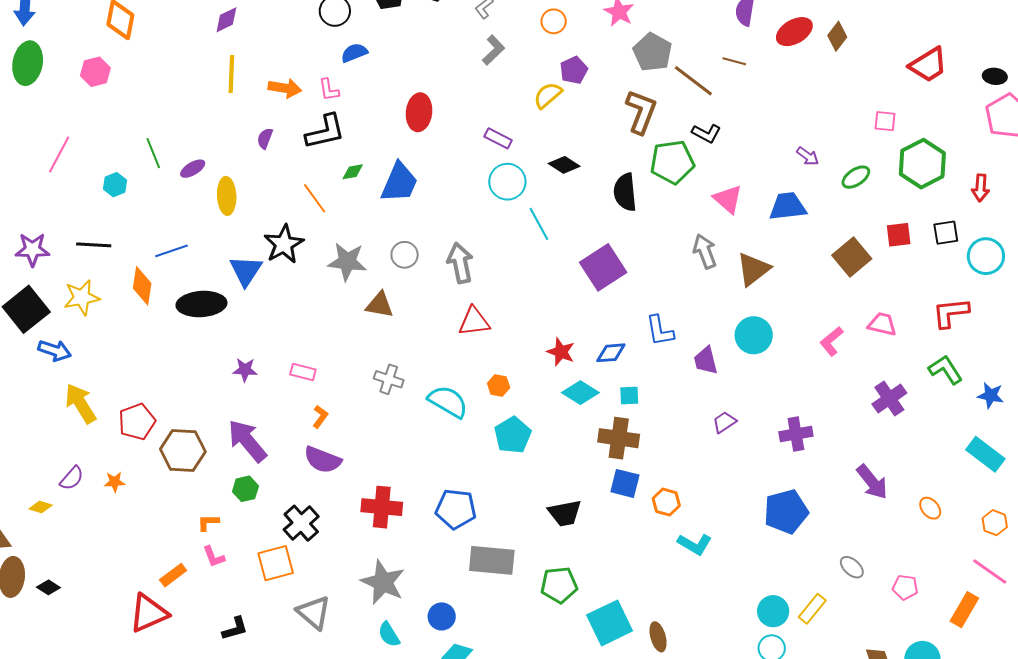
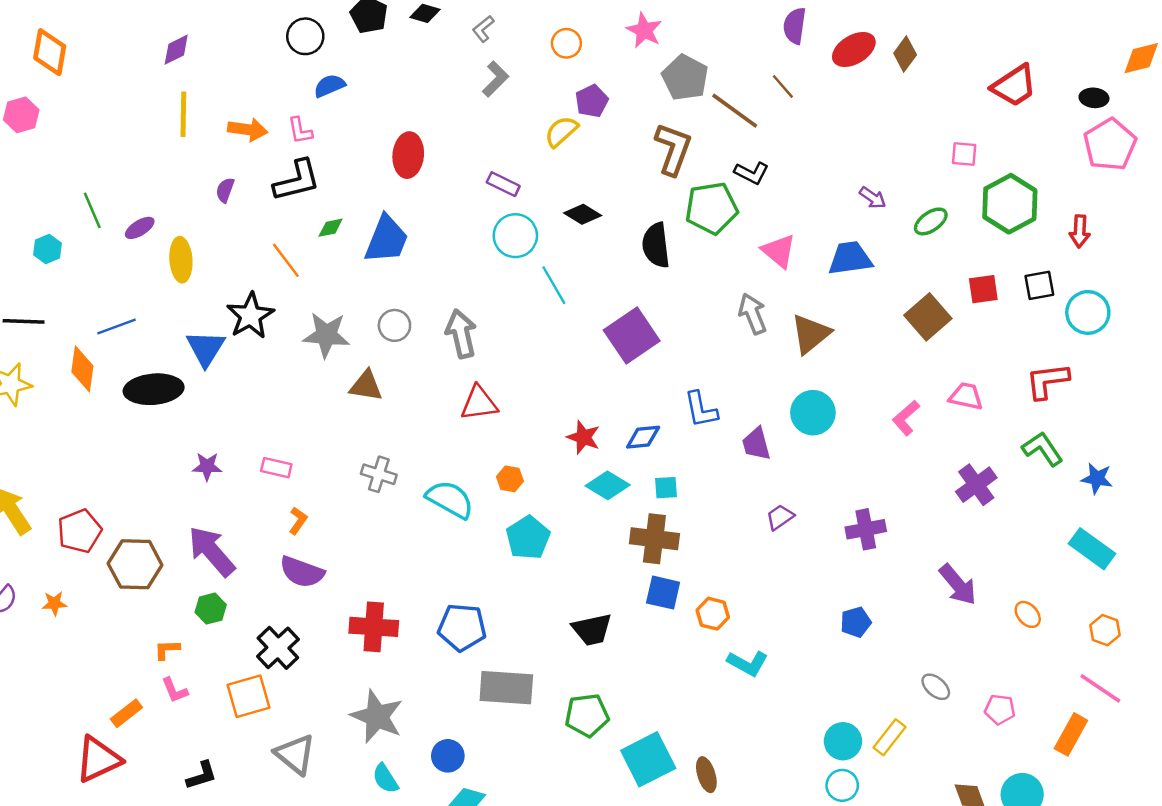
brown line: (734, 61) -> (783, 86), turned 35
blue pentagon: (786, 512) -> (856, 622), size x0.6

